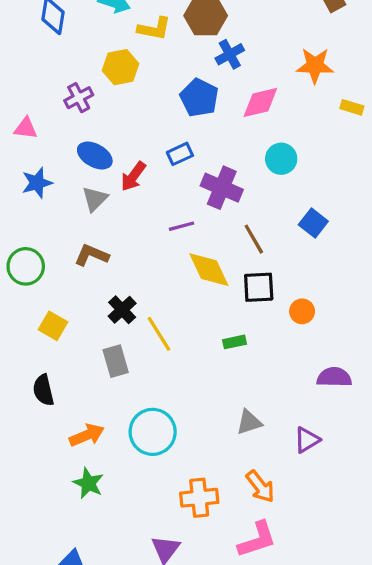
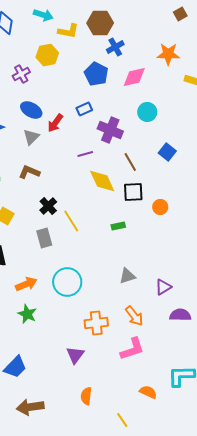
purple semicircle: (334, 377) -> (180, 315), moved

